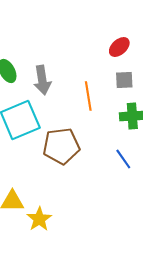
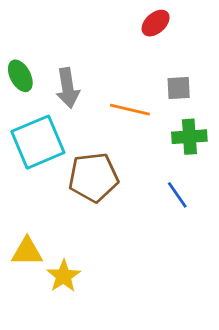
red ellipse: (119, 47) -> (156, 23), moved
orange line: (88, 96) -> (130, 110), turned -68

